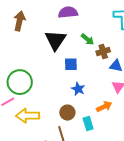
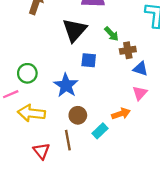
green circle: (20, 82) -> (27, 73), size x0.7
blue star: (78, 89) -> (66, 85), moved, size x1.5
cyan rectangle: (88, 123) -> (100, 131), turned 56

